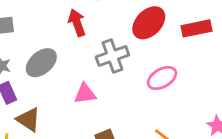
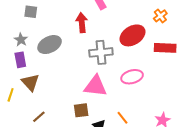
pink triangle: (85, 94) -> (95, 86), moved, size x1.4

